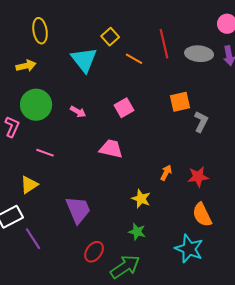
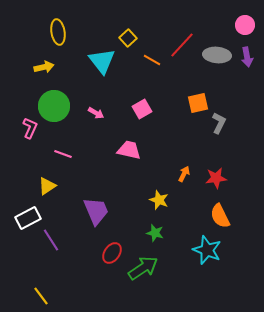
red line: (164, 44) -> (182, 45), turned 56

